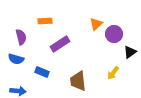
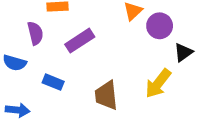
purple semicircle: (21, 37) -> (35, 33), moved
yellow arrow: (113, 73) -> (158, 83), size x1.5

